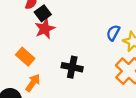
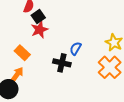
blue semicircle: (113, 33) -> (76, 49), moved
orange arrow: (33, 83) -> (17, 75), moved

